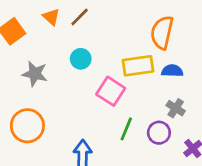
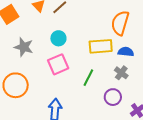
pink square: (111, 91) -> (58, 64), moved, turned 30
gray cross: (176, 108) -> (121, 73), moved
green line: (126, 129) -> (88, 78), moved

